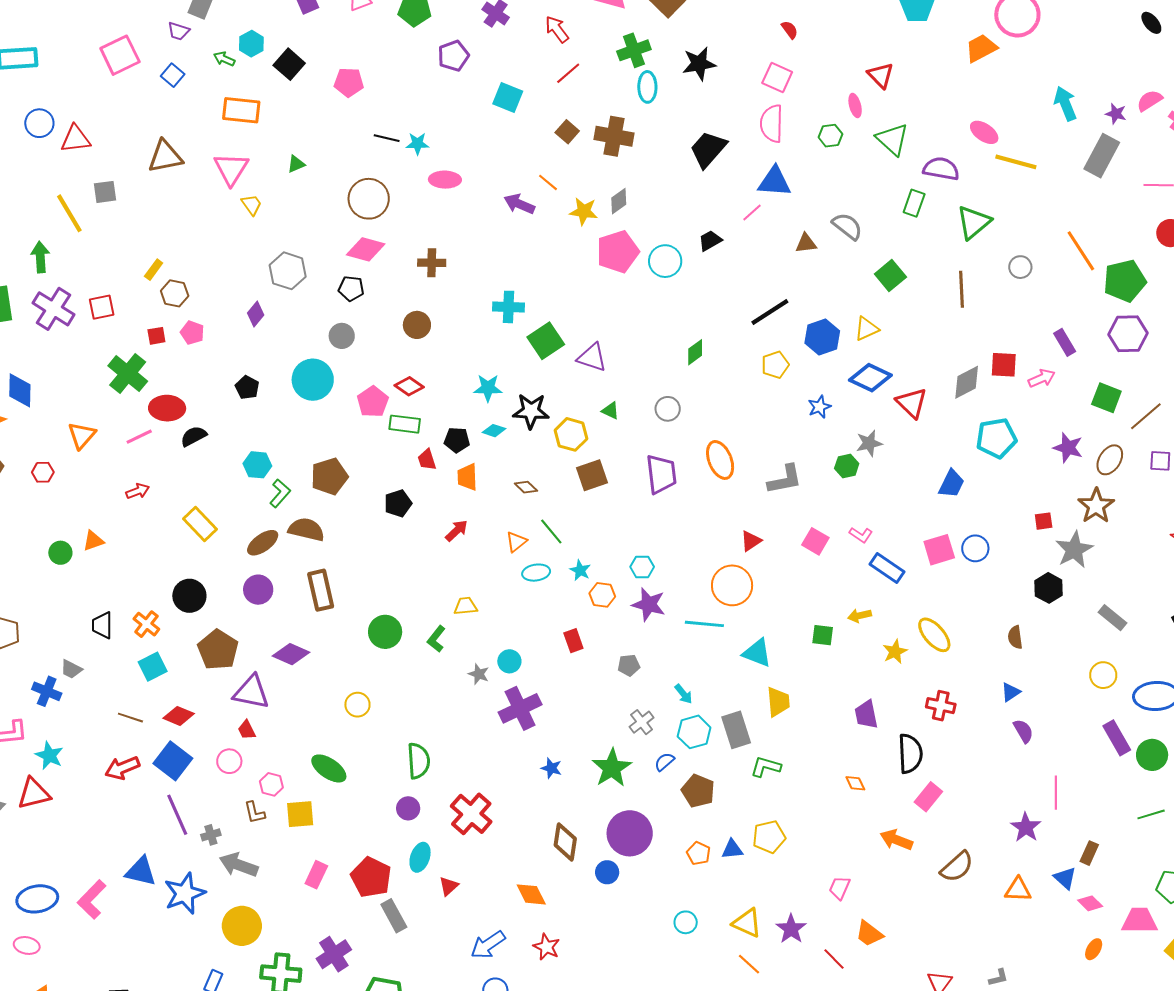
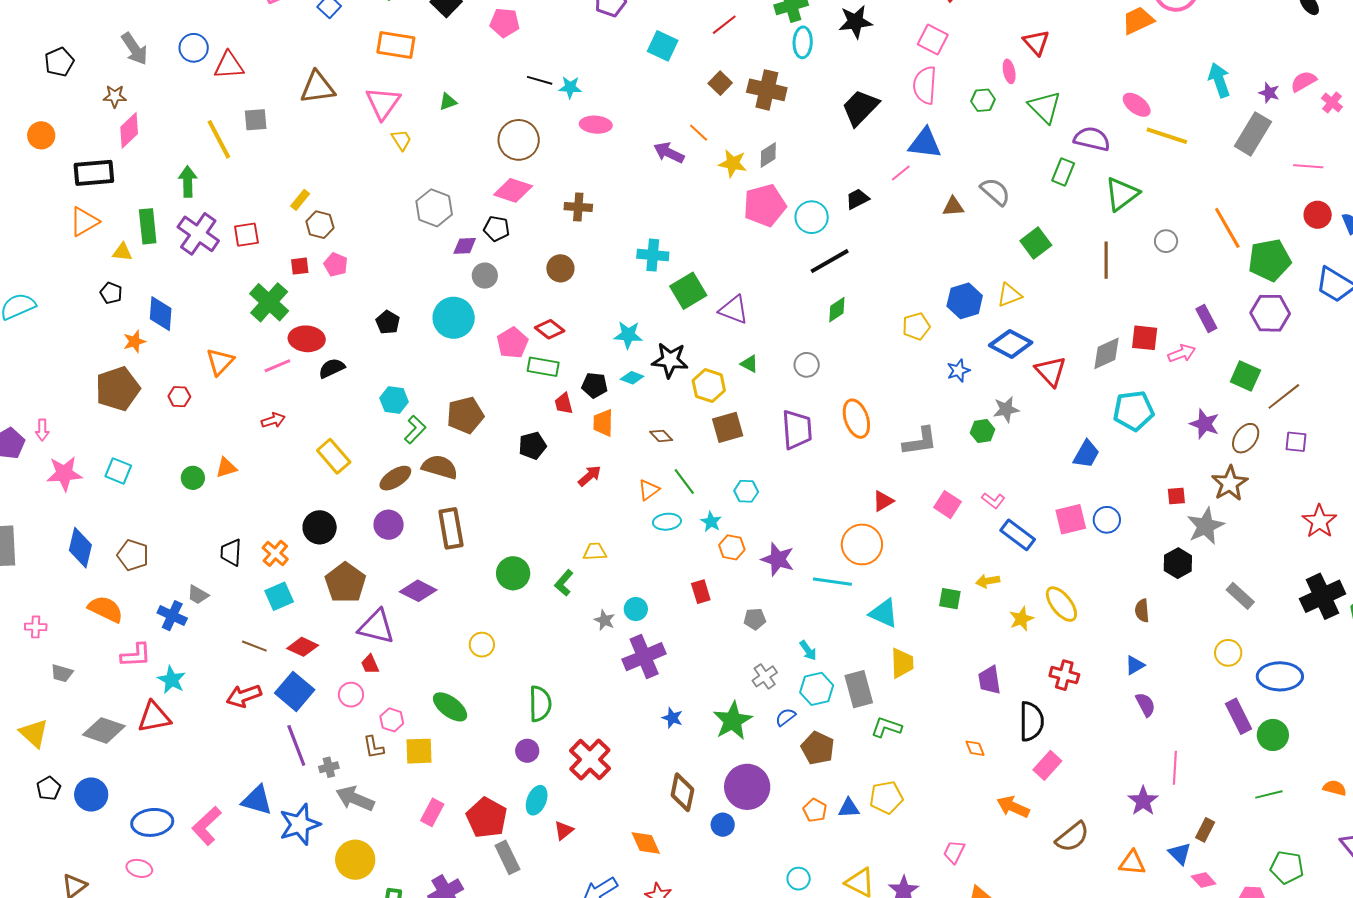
black line: (770, 312) -> (830, 261), moved
purple diamond: (256, 314) -> (465, 246), moved, turned 45
cyan hexagon: (642, 567) -> (746, 491), moved

